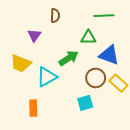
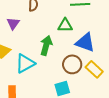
green arrow: (69, 58) -> (46, 45), turned -42

